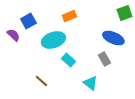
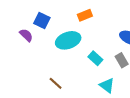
blue square: (28, 21) -> (42, 20), turned -35
cyan rectangle: (68, 60) -> (95, 58), moved

